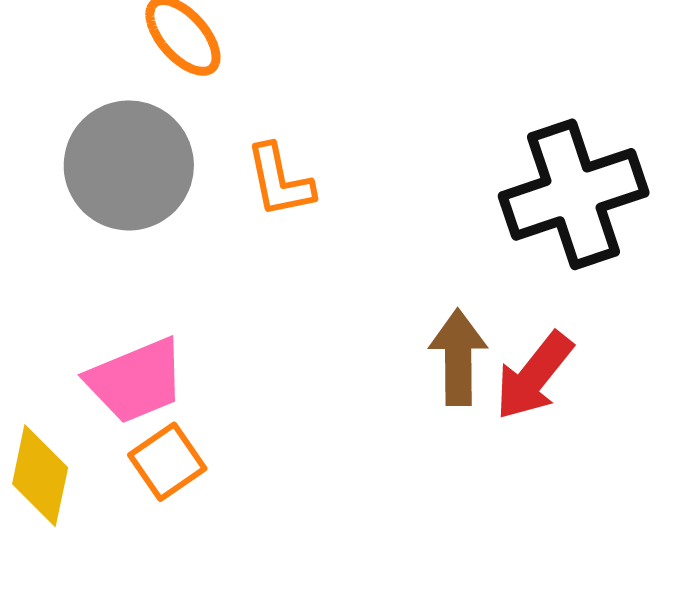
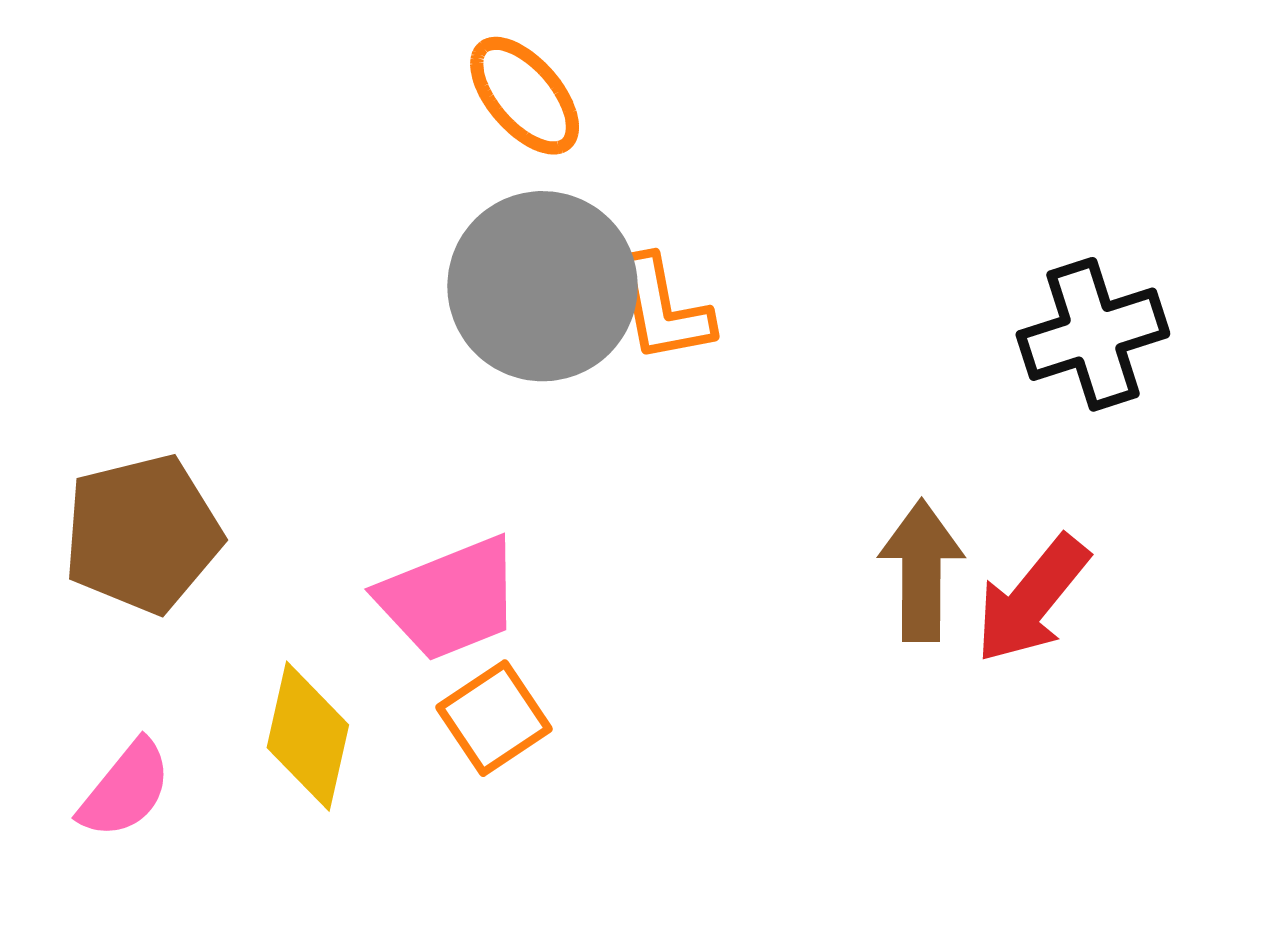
gray circle: (129, 165) -> (543, 286), moved
black cross: (574, 194) -> (1093, 334), size x0.7

